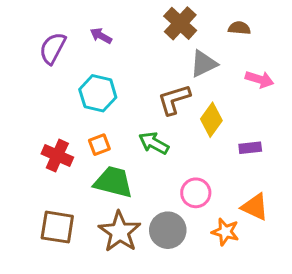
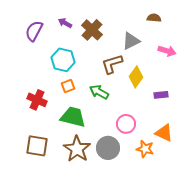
brown cross: (180, 23) -> (92, 30), moved
orange square: (99, 145) -> (68, 86), moved

